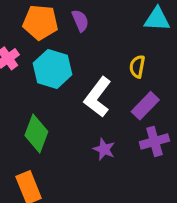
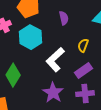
purple semicircle: (80, 21) -> (64, 18), moved
purple star: (104, 149) -> (53, 93), size x1.5

